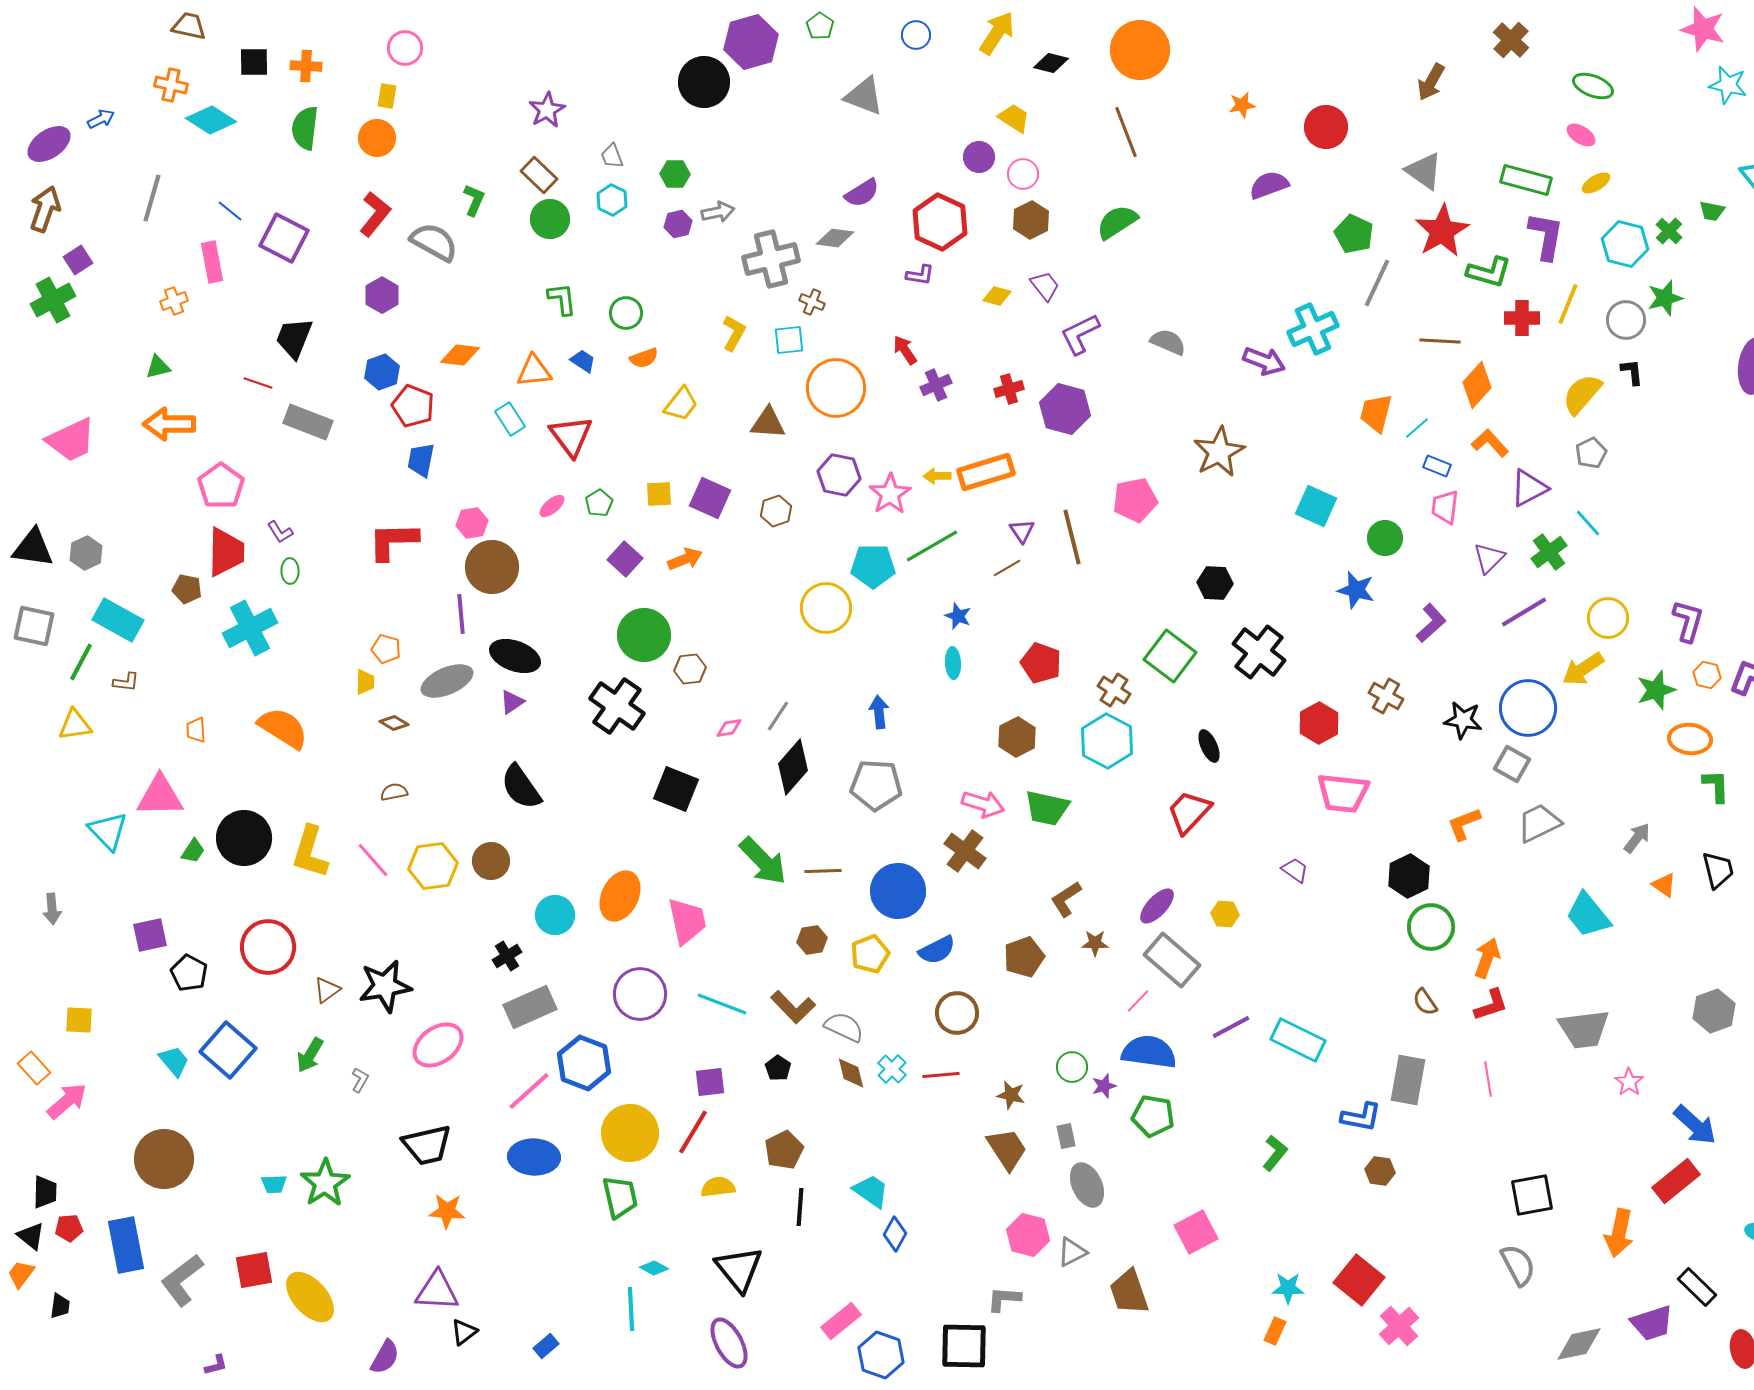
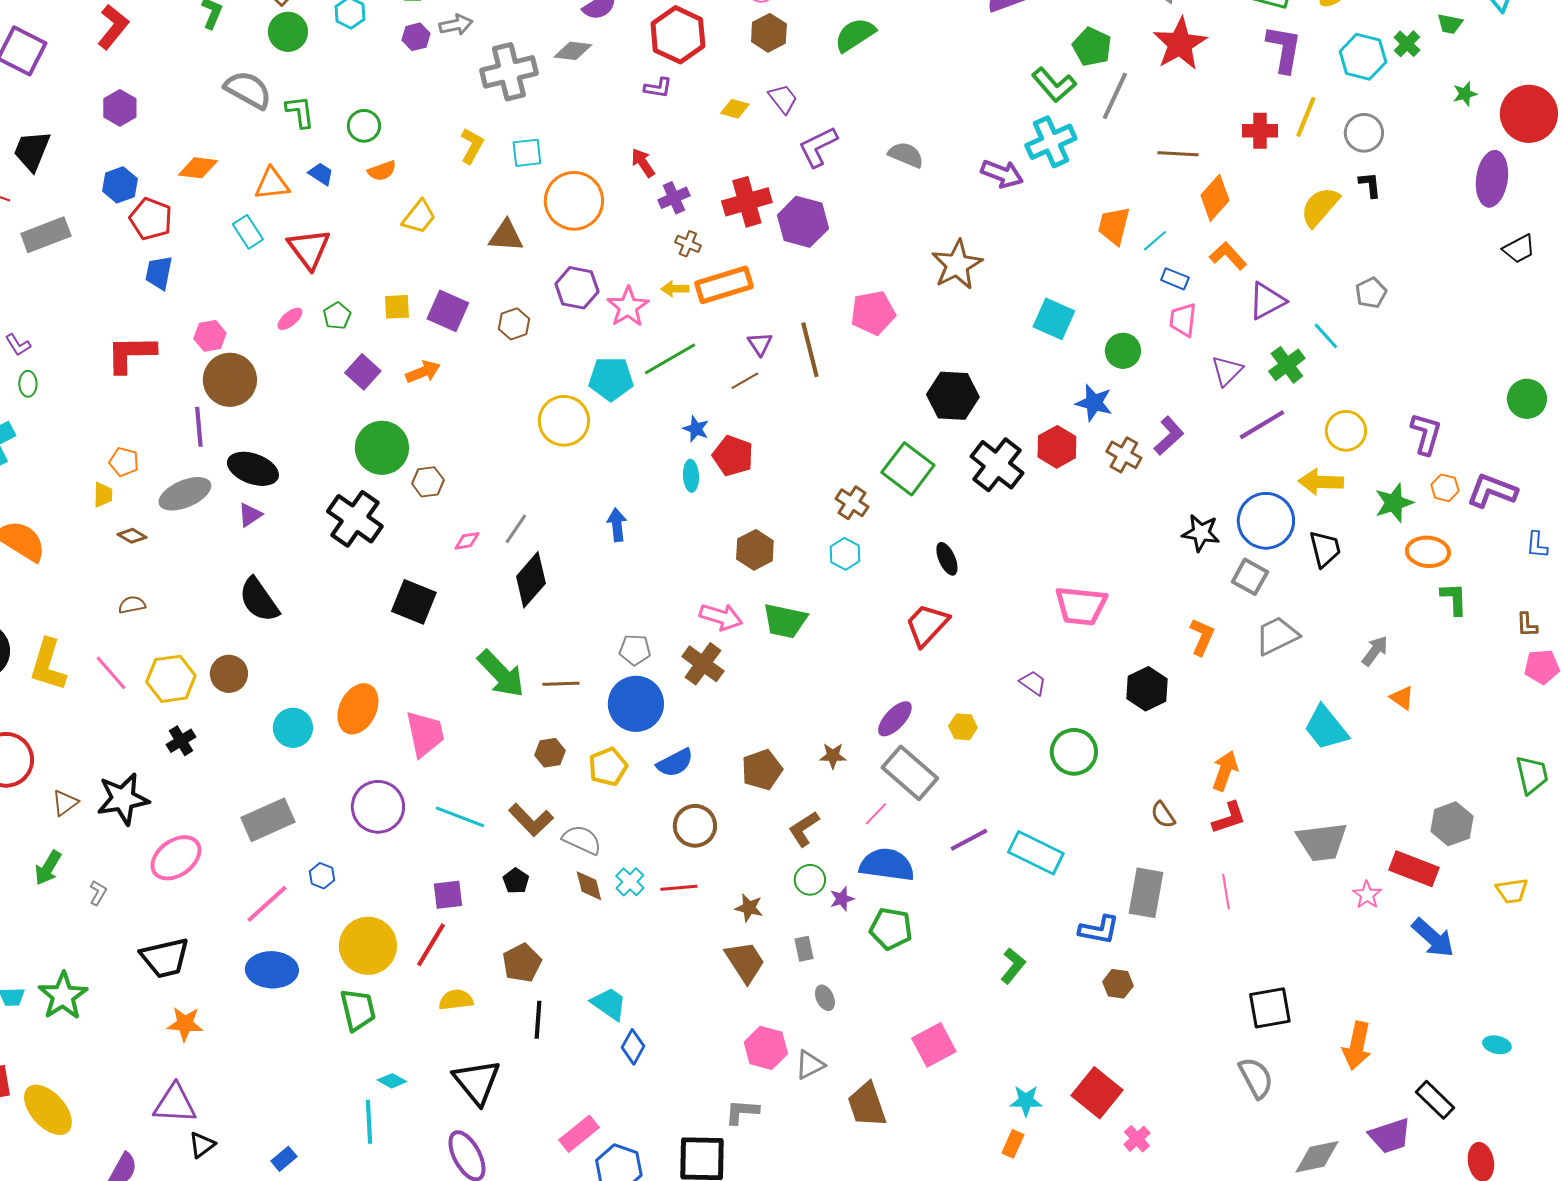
gray semicircle: (434, 242) -> (248, 90), moved
green L-shape: (1489, 272) -> (1054, 85), moved, turned 33
green star: (1665, 298) -> (1465, 94), moved, size x0.7
brown cross: (812, 302) -> (688, 244), moved
red cross: (1009, 389) -> (747, 202), size x1.6
gray rectangle: (308, 422) -> (46, 235), turned -42
gray pentagon: (1591, 453) -> (1371, 293), moved
black hexagon: (1215, 583) -> (953, 396), size x1.4
red pentagon: (1041, 663) -> (733, 456), moved
yellow arrow: (1583, 669) -> (1321, 482), turned 36
brown cross: (1386, 696) -> (1124, 455), moved
red hexagon: (1319, 723) -> (1057, 447), moved
cyan hexagon: (1107, 741) -> (845, 554), size x0.6
gray pentagon: (876, 785) -> (635, 650), moved, size x0.6
orange L-shape: (1464, 824) -> (1202, 637), turned 135
black trapezoid: (1718, 870) -> (1325, 549), moved
brown L-shape: (1066, 899) -> (804, 829), moved
green circle: (1431, 927) -> (1074, 752), moved
black cross: (507, 956) -> (181, 741), moved
blue hexagon: (584, 1063) -> (322, 876), size x0.5
red rectangle: (1676, 1181) -> (1414, 869), moved, turned 60
gray ellipse: (1087, 1185) -> (825, 998), size x0.6
pink cross: (1399, 1326) -> (1137, 1139), size x0.7

